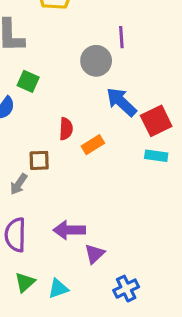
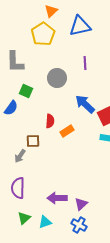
gray circle: (96, 61) -> (57, 78), moved
purple arrow: (69, 230) -> (57, 198), moved
purple triangle: (94, 254) -> (81, 204), moved
blue cross: (126, 289) -> (79, 225), moved, turned -35

